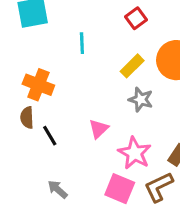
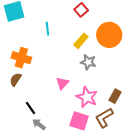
brown semicircle: (27, 118) -> (16, 79), turned 40
black line: (50, 136) -> (30, 108), moved

